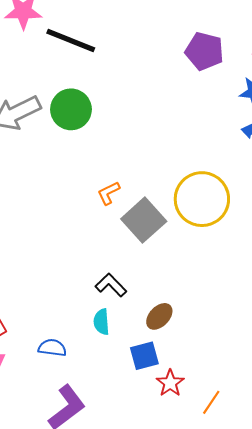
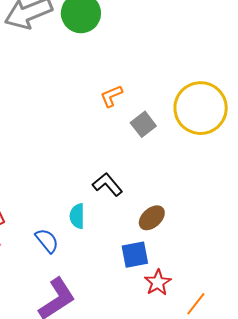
gray square: (144, 220) -> (143, 124), size x0.6
cyan semicircle: (101, 322) -> (77, 216), moved
blue semicircle: (52, 348) -> (47, 241), turned 40

